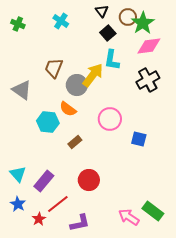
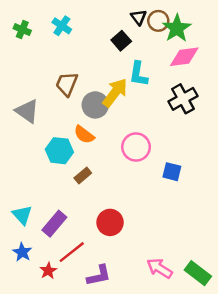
black triangle: (102, 11) -> (138, 17), moved
cyan cross: (61, 21) -> (62, 26), moved
black square: (108, 33) -> (121, 41), moved
brown rectangle: (75, 142) -> (83, 175), moved
green rectangle: (153, 211) -> (198, 273), moved

